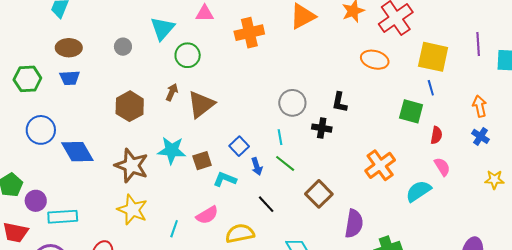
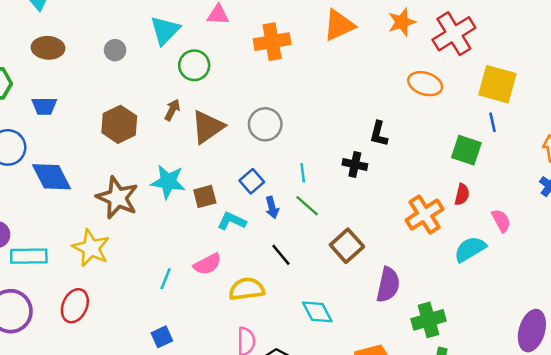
blue trapezoid: (70, 78) -> (44, 106), moved
gray circle: (292, 103) -> (265, 124), moved
red semicircle: (436, 135) -> (462, 194), moved
yellow star: (132, 210) -> (91, 248), moved

